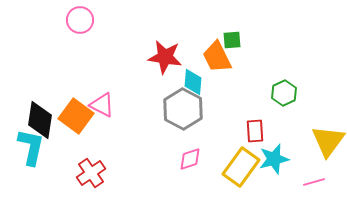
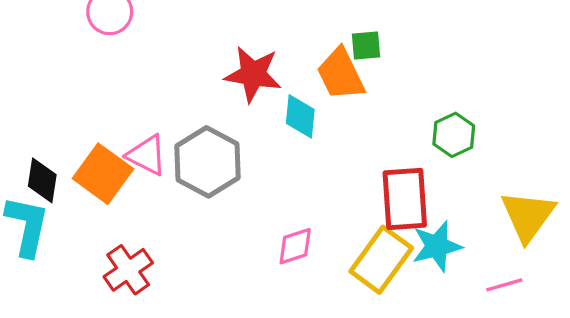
gray hexagon: (183, 109) -> (207, 162), moved
black diamond: (40, 120) -> (42, 180), size x0.7
red rectangle: (255, 131) -> (405, 199), size x1.6

